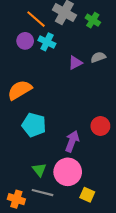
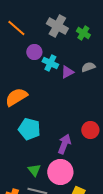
orange line: (36, 19) -> (16, 28), moved
purple circle: (25, 41) -> (34, 52), moved
cyan cross: (47, 42) -> (50, 63), moved

